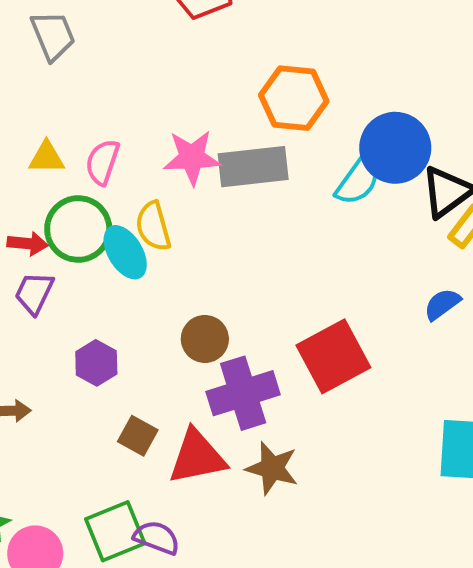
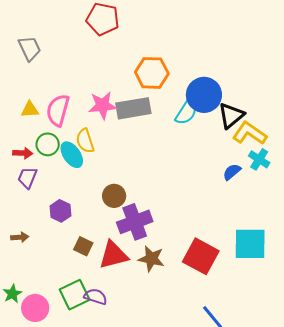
pink semicircle: (102, 162) -> (58, 110), size x1.4
green circle: (78, 229) -> (48, 144), size x0.7
red square: (333, 356) -> (201, 256), moved, turned -30

